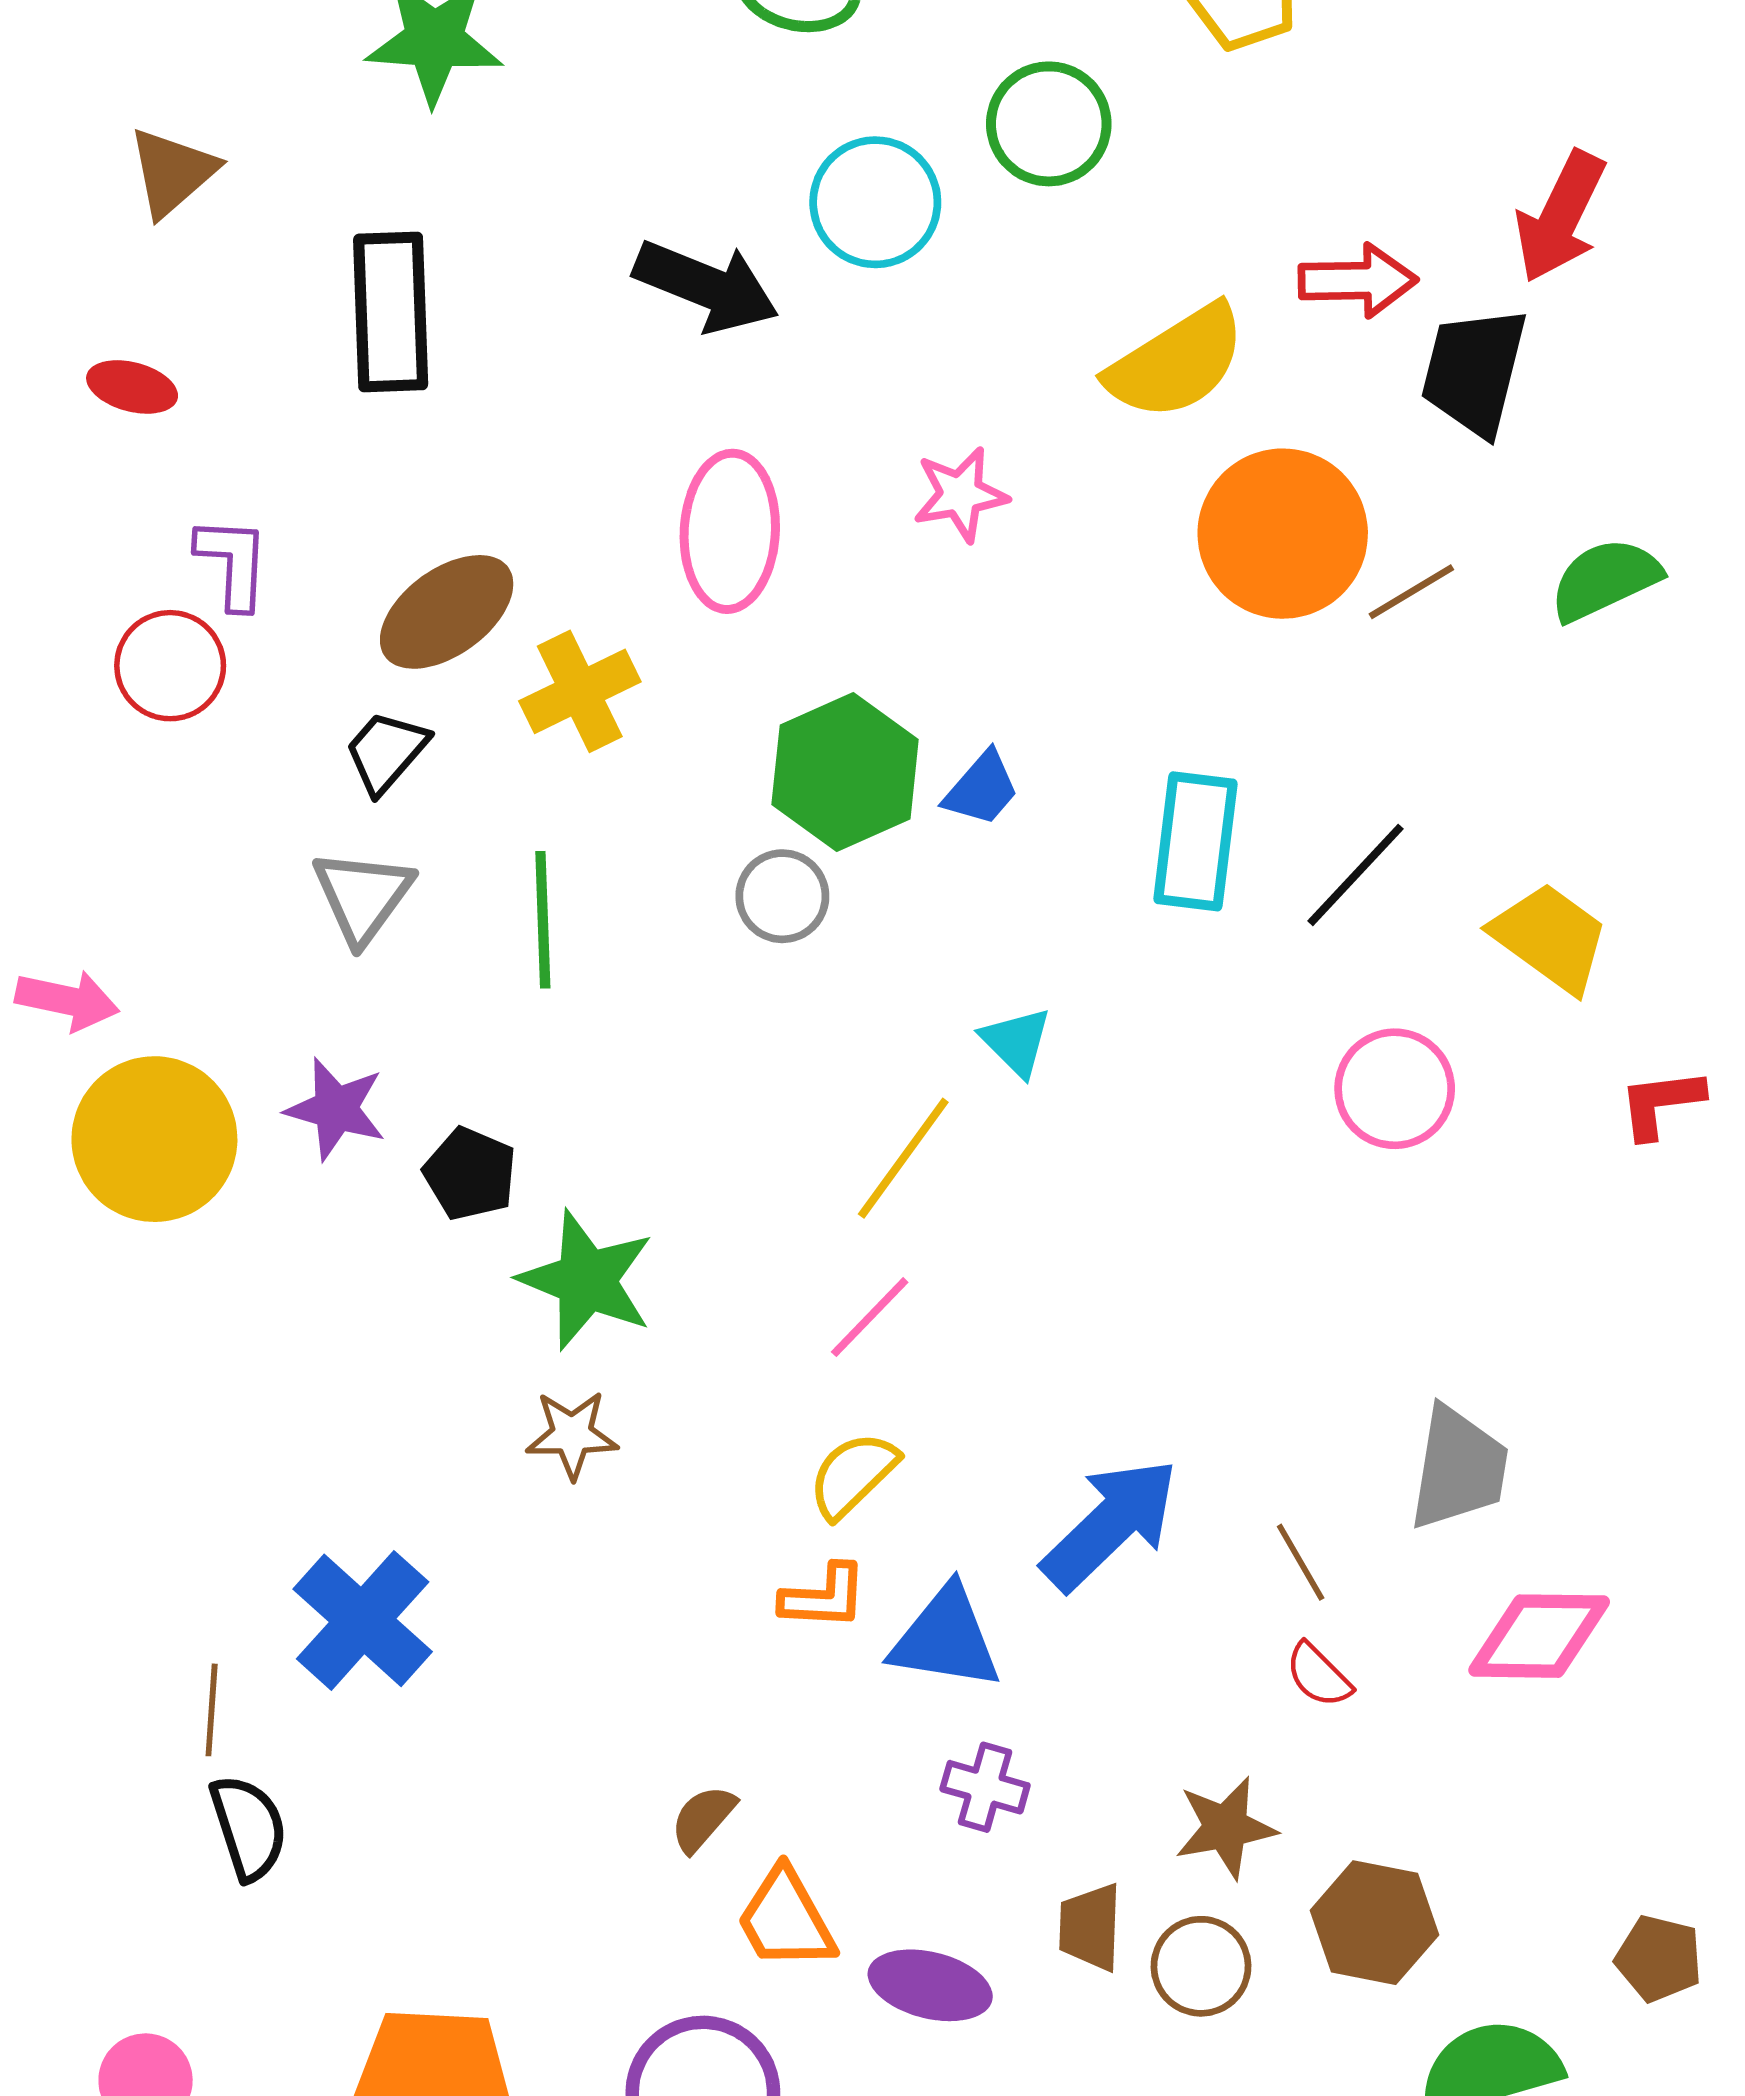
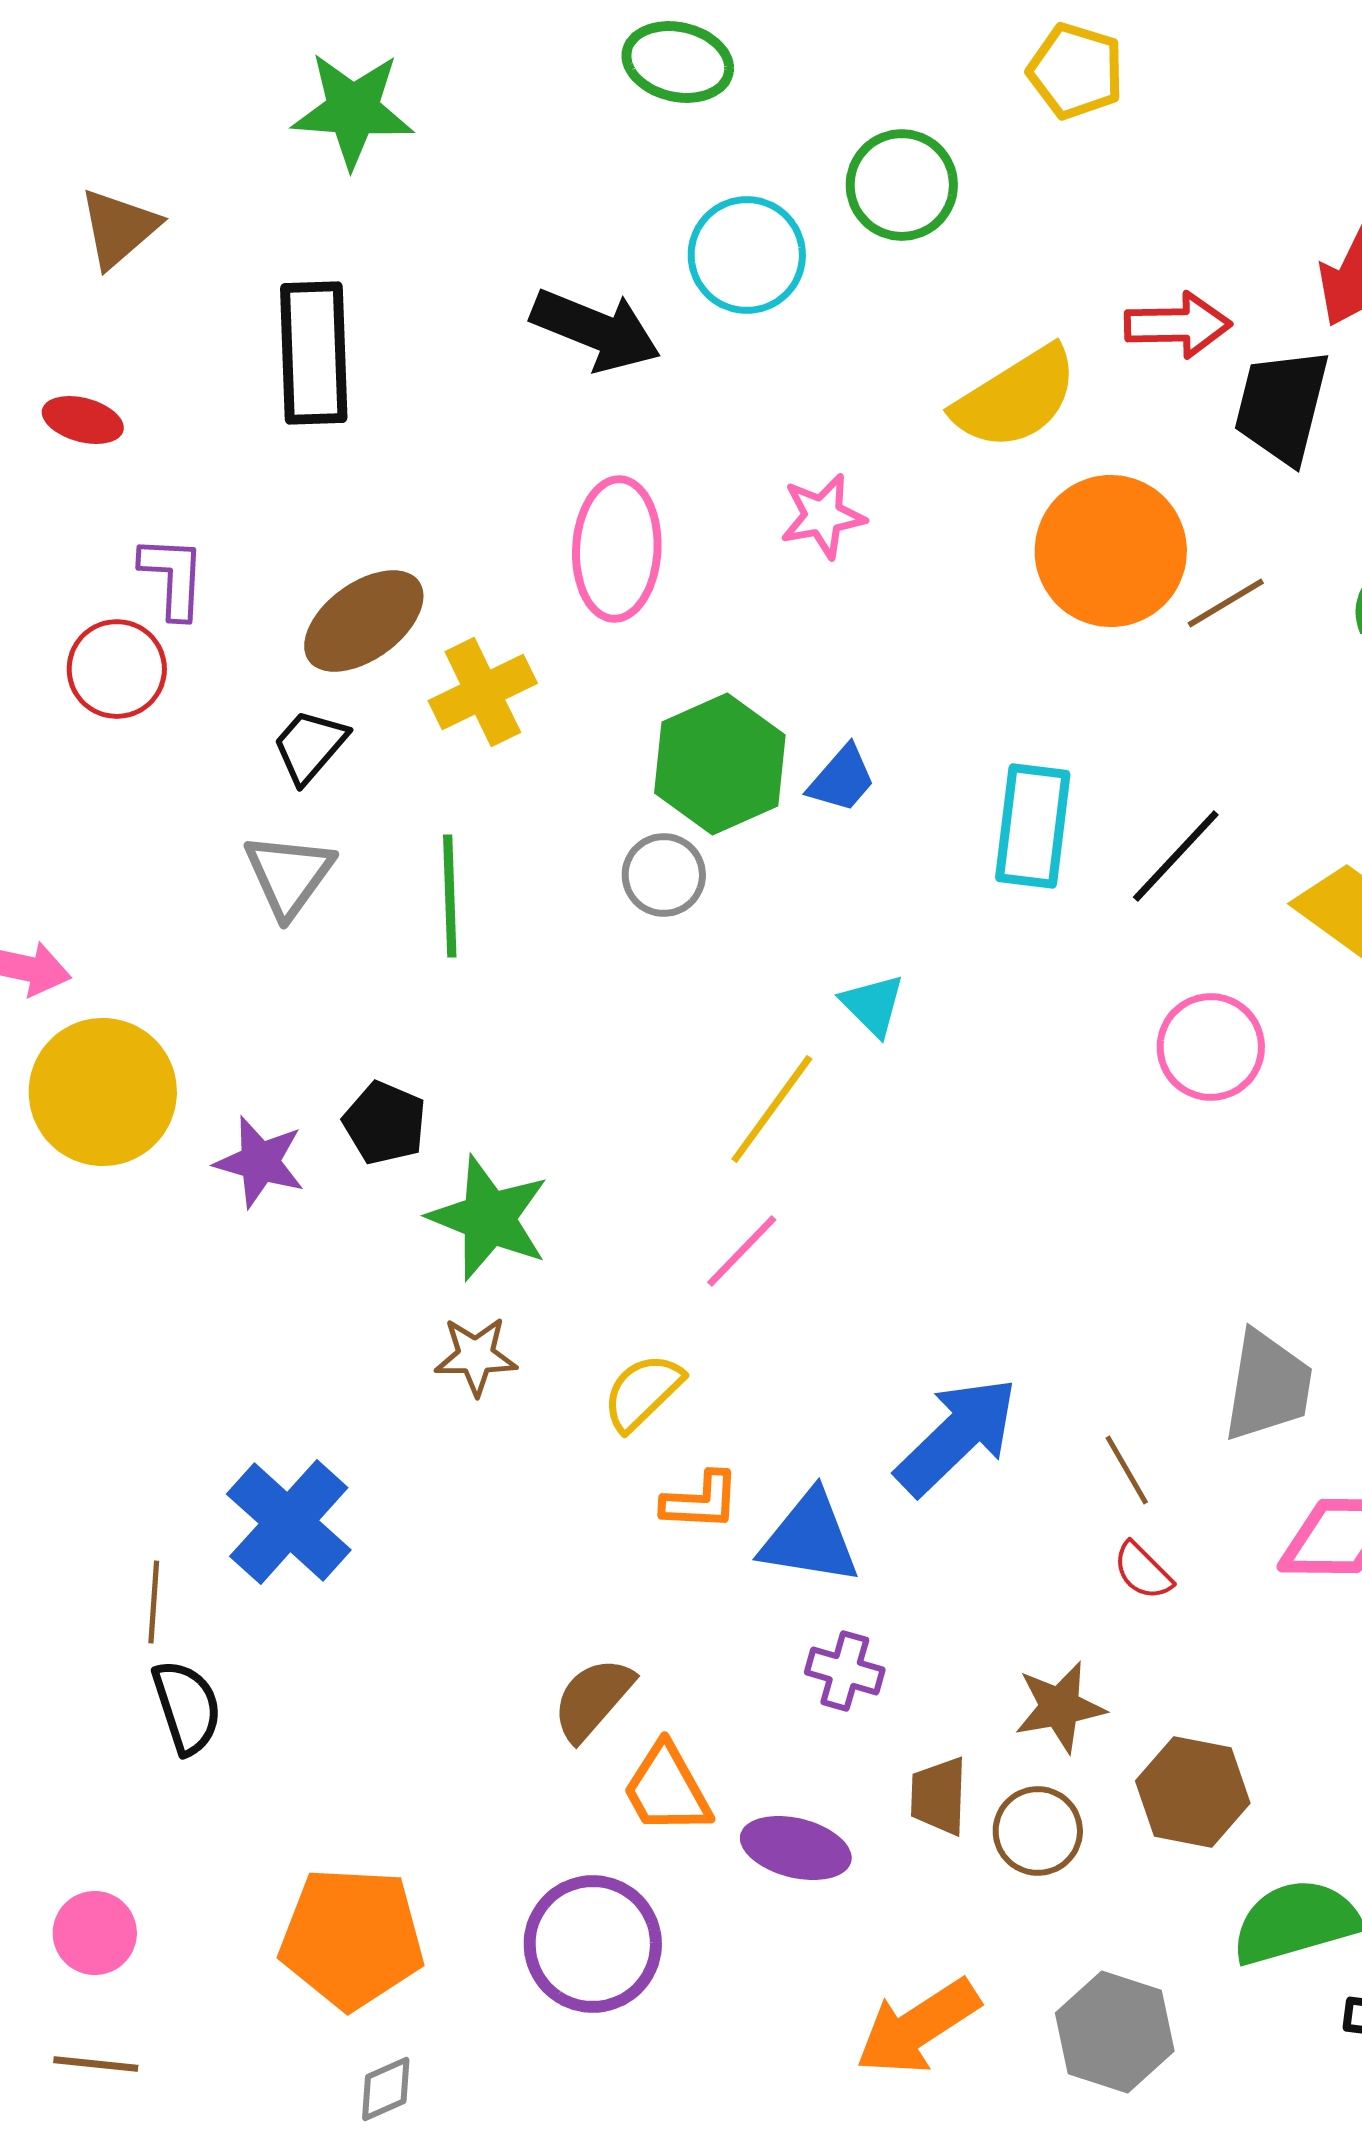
purple star: (336, 1109) -> (260, 1162), moved
yellow semicircle: (853, 1475) -> (643, 1392), moved
brown semicircle: (703, 1819) -> (593, 1699), size x1.4

